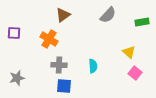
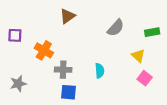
gray semicircle: (108, 15) -> (116, 28), moved
green rectangle: (142, 22) -> (152, 32), moved
orange cross: (49, 39) -> (44, 50), moved

